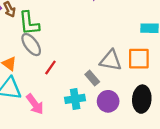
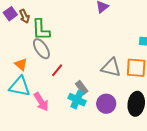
gray rectangle: (92, 78) -> (82, 87), moved
cyan cross: (75, 99) -> (77, 100), turned 30

